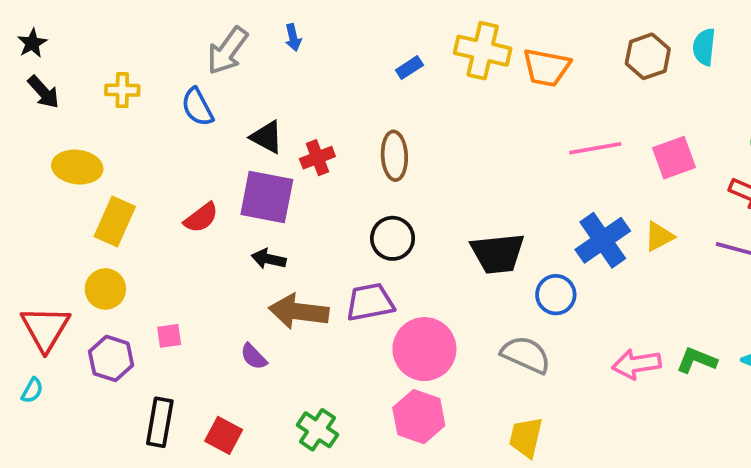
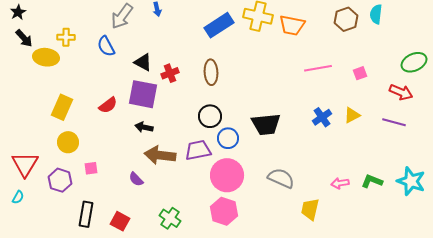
blue rectangle: (409, 68) -> (219, 25), size x2.0
pink square: (674, 158) -> (360, 73), size x0.6
yellow ellipse: (77, 167) -> (46, 57), moved
blue cross: (603, 240) -> (322, 117), size x0.7
yellow circle: (105, 289) -> (68, 142), moved
blue circle: (556, 295) -> (228, 138), moved
pink arrow: (637, 364) -> (340, 183), size x0.7
yellow trapezoid: (526, 437) -> (310, 209), moved

